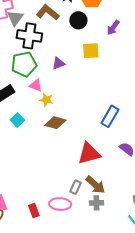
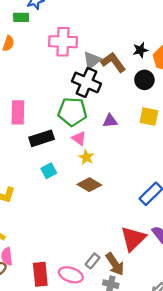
gray triangle: (15, 18) -> (92, 60), moved
red triangle: (89, 153) -> (133, 239), moved, turned -45
red rectangle: (34, 211) -> (40, 274), size x1.5

